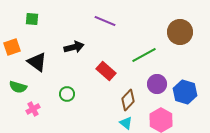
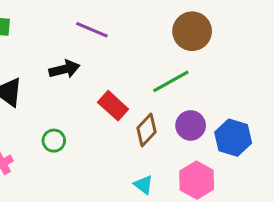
purple line: (105, 21) -> (92, 30), moved
brown circle: (180, 32) -> (192, 31), moved
brown diamond: (128, 100) -> (147, 130), moved

